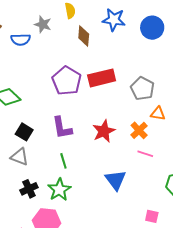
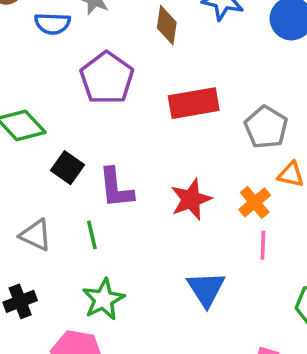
purple pentagon: (67, 81) -> (107, 78), moved
black square: (24, 132) -> (67, 168), moved
pink line: (145, 154) -> (263, 245), turned 70
green line: (63, 161) -> (92, 235), moved
black cross: (29, 189) -> (20, 301), moved

